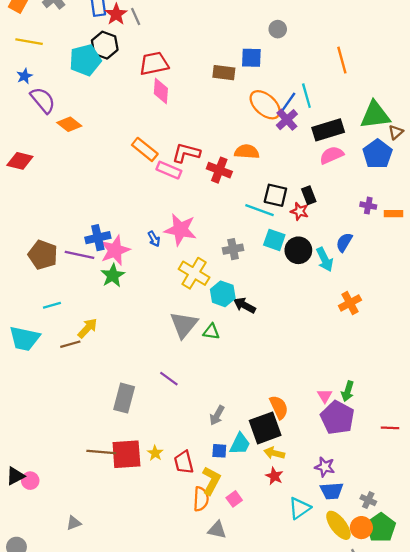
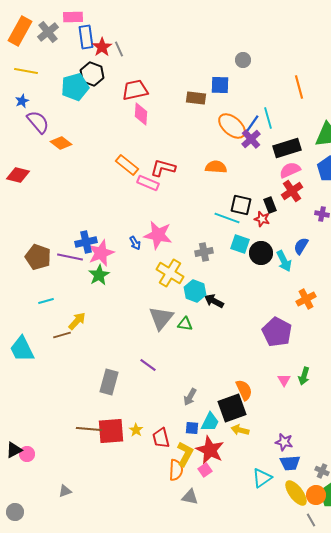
red cross: (219, 170) -> (292, 191), moved, turned 35
cyan trapezoid: (24, 339) -> (22, 349), moved, turned 52
purple pentagon: (337, 418) -> (277, 332), moved
red star: (274, 476) -> (210, 450), moved, size x1.8

